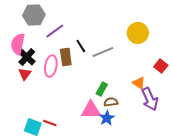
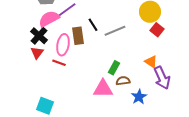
pink semicircle: (18, 44) -> (49, 19), moved, turned 50
red square: (161, 66) -> (157, 30), moved
blue star: (107, 118) -> (139, 97), moved
red line: (50, 123) -> (59, 63), moved

